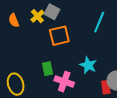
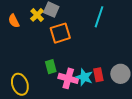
cyan star: (88, 65) -> (84, 77), moved
red rectangle: (106, 87) -> (98, 75), moved

